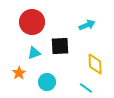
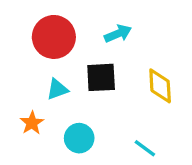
cyan arrow: (87, 25) -> (118, 34), moved
yellow diamond: (95, 64) -> (160, 86), moved

